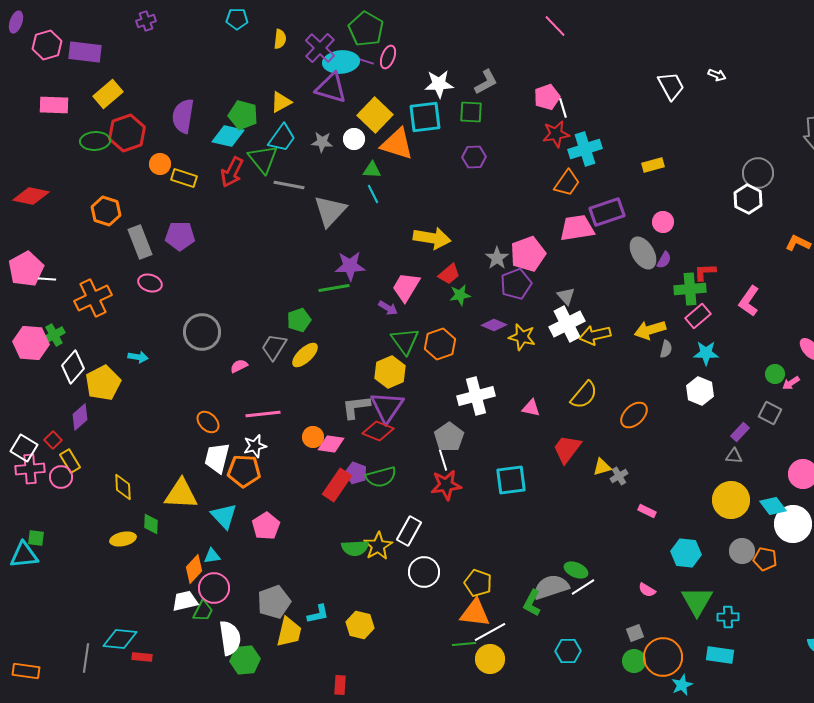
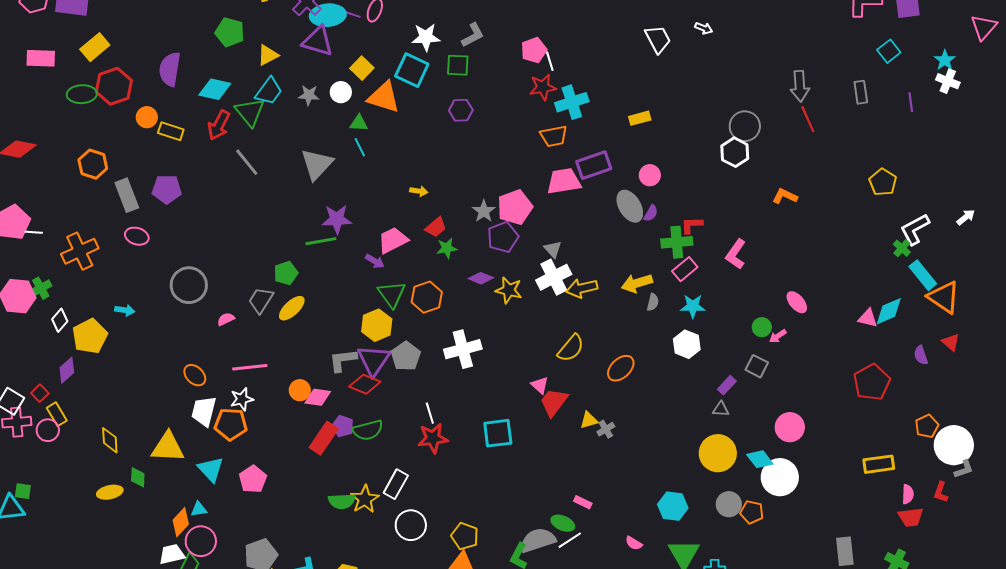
green pentagon: (243, 115) -> (230, 32), moved
yellow square: (375, 115) -> (362, 68), size x0.7
cyan square: (425, 117) -> (412, 70), turned 32
orange trapezoid: (567, 183) -> (554, 136), turned 44
gray line: (289, 185) -> (247, 162), moved, turned 40
yellow arrow: (432, 238) -> (419, 191), size x0.5
pink trapezoid: (406, 287) -> (393, 240), turned 32
white diamond: (73, 367) -> (60, 320), size x0.7
pink triangle: (531, 408) -> (540, 385), moved, turned 30
gray pentagon: (449, 437) -> (406, 356), moved
pink rectangle: (647, 511) -> (583, 502), moved

